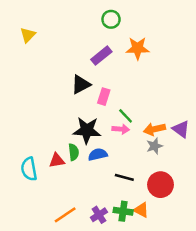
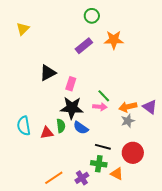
black triangle: (81, 84) -> (48, 73), moved
pink rectangle: (104, 97) -> (71, 84), moved
blue semicircle: (98, 154) -> (81, 128), turned -133
cyan semicircle: (29, 169) -> (24, 126), moved
green cross: (123, 211) -> (99, 164), moved

